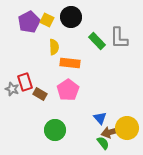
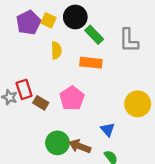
green rectangle: (97, 41) -> (94, 35), moved
orange rectangle: (70, 63) -> (91, 63), moved
yellow circle: (127, 128) -> (138, 104), moved
brown arrow: (111, 132) -> (80, 146), moved, turned 36

